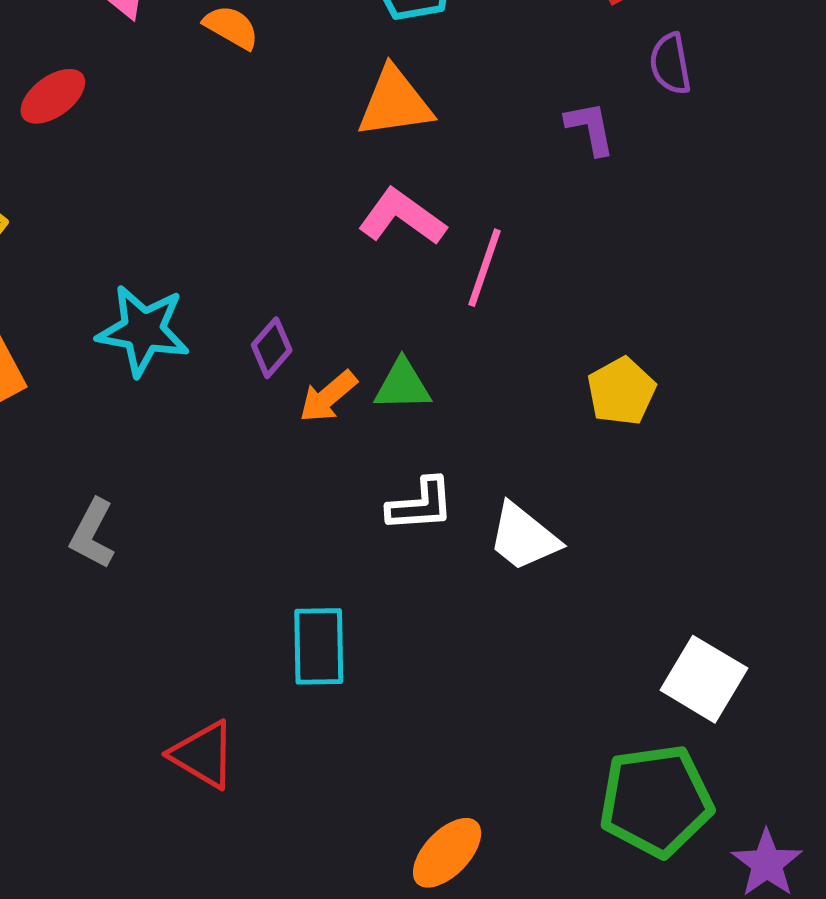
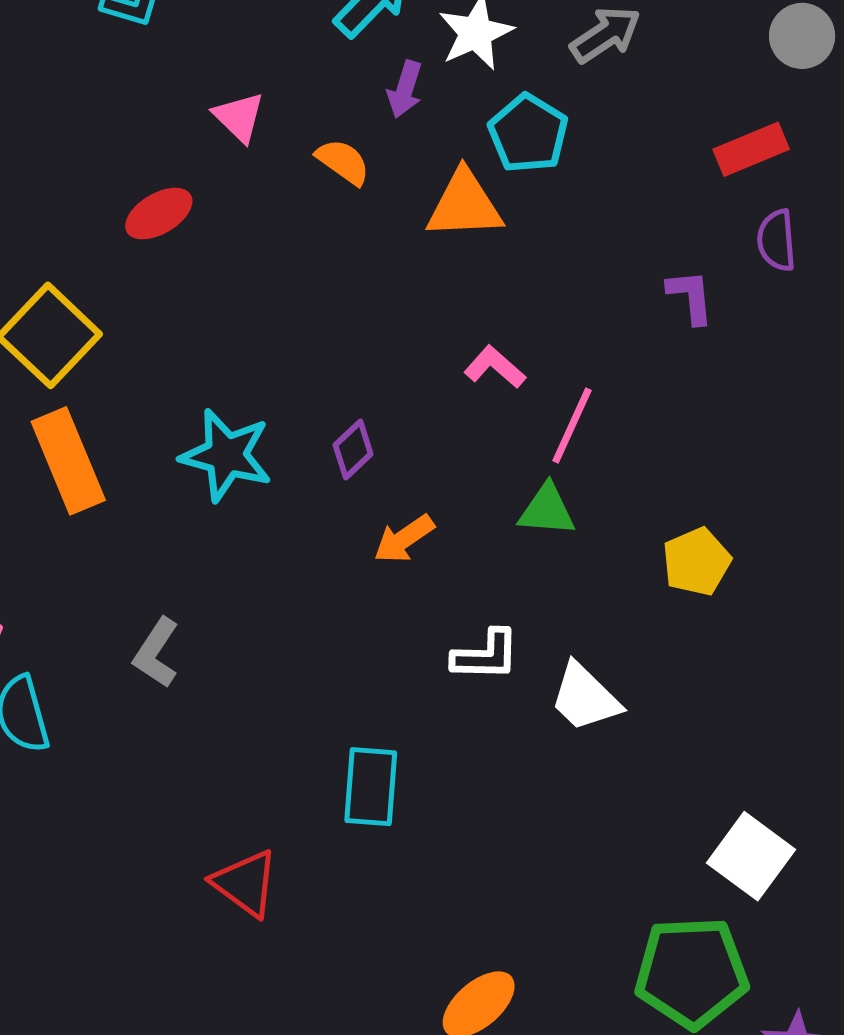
orange triangle: (395, 103) -> (464, 205), moved
pink L-shape: (402, 217) -> (495, 367), size x0.7
purple diamond: (272, 348) -> (353, 450), moved
green triangle: (403, 385) -> (547, 510), moved

